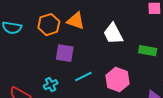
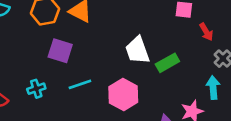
white trapezoid: (113, 34) -> (137, 50), moved
green rectangle: (148, 51) -> (167, 63), turned -48

